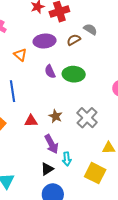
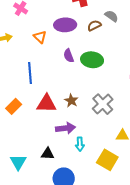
red triangle: (31, 121) -> (46, 104), size x1.5
purple arrow: (51, 144) -> (66, 128), turned -72
black triangle: (47, 169) -> (48, 154), moved, turned 32

